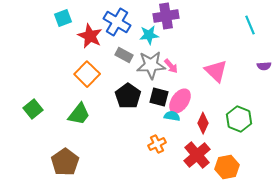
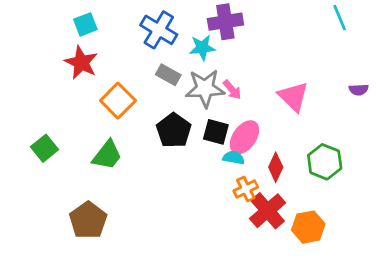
cyan line: (250, 25) -> (340, 18), moved
red star: (90, 36) -> (81, 63), moved
orange cross: (157, 144) -> (246, 189), moved

